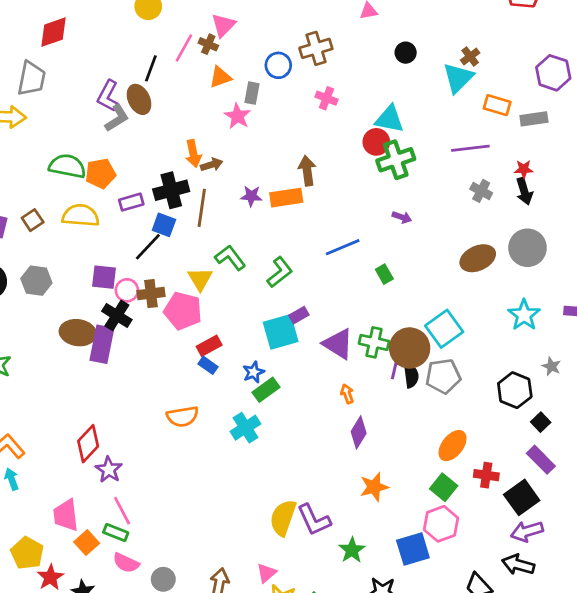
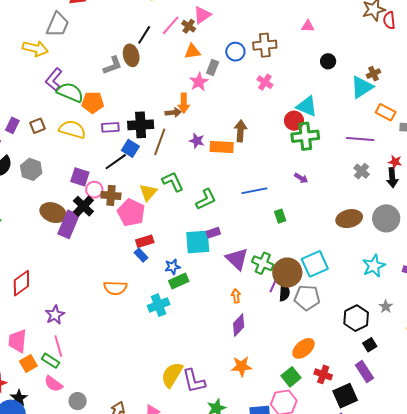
purple L-shape: (108, 96) -> (54, 79), moved
orange arrow: (193, 154) -> (184, 103), moved
red diamond: (88, 444) -> (21, 283), moved

